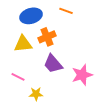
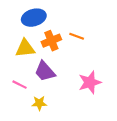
orange line: (66, 11) -> (77, 36), moved
purple trapezoid: (53, 64) -> (45, 71), moved

